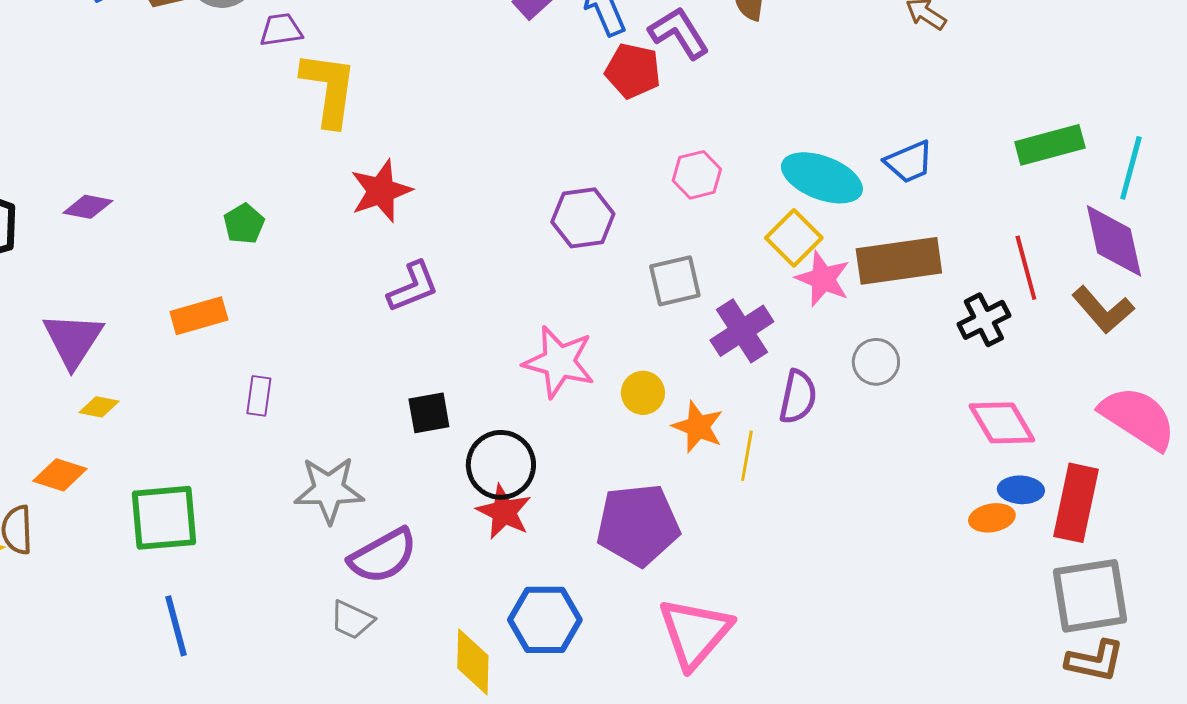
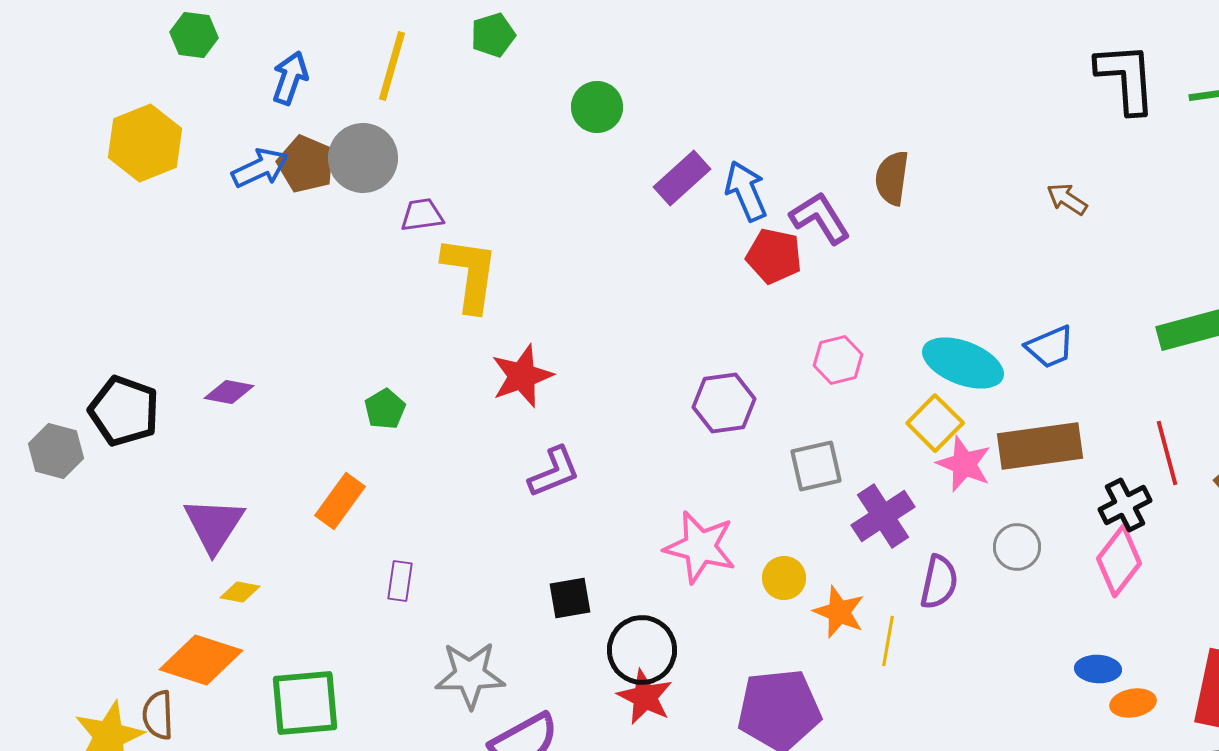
orange rectangle: (199, 316) -> (340, 501), turned -38
pink diamond: (1002, 423) -> (1119, 561), moved, turned 68
orange diamond: (60, 475) -> (201, 660), size x1.5
blue ellipse: (1021, 490) -> (1098, 669), moved

